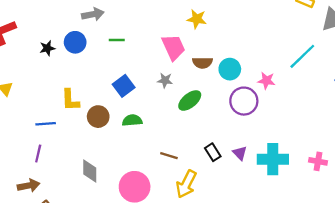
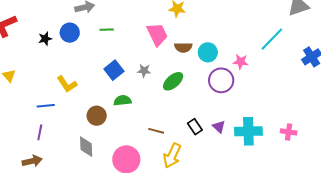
gray star: (165, 80) -> (144, 71), moved
yellow L-shape: (70, 100) -> (67, 84), turned -30
brown circle: (98, 117) -> (97, 116), moved

